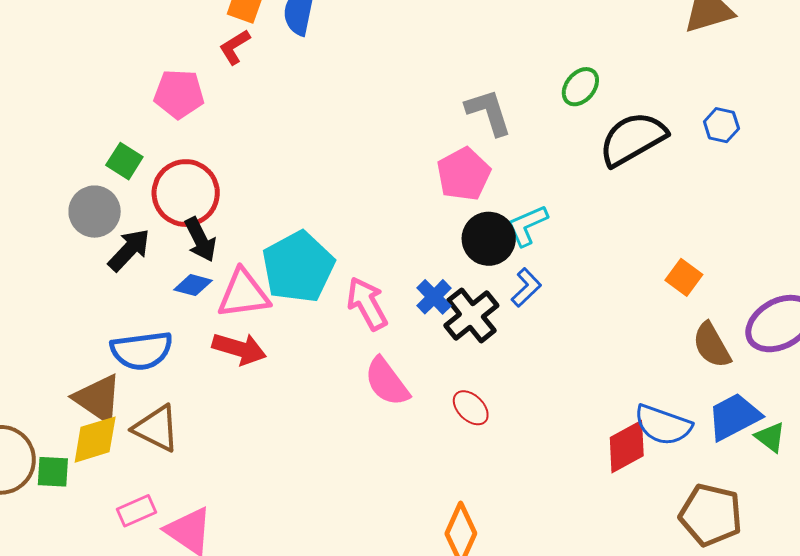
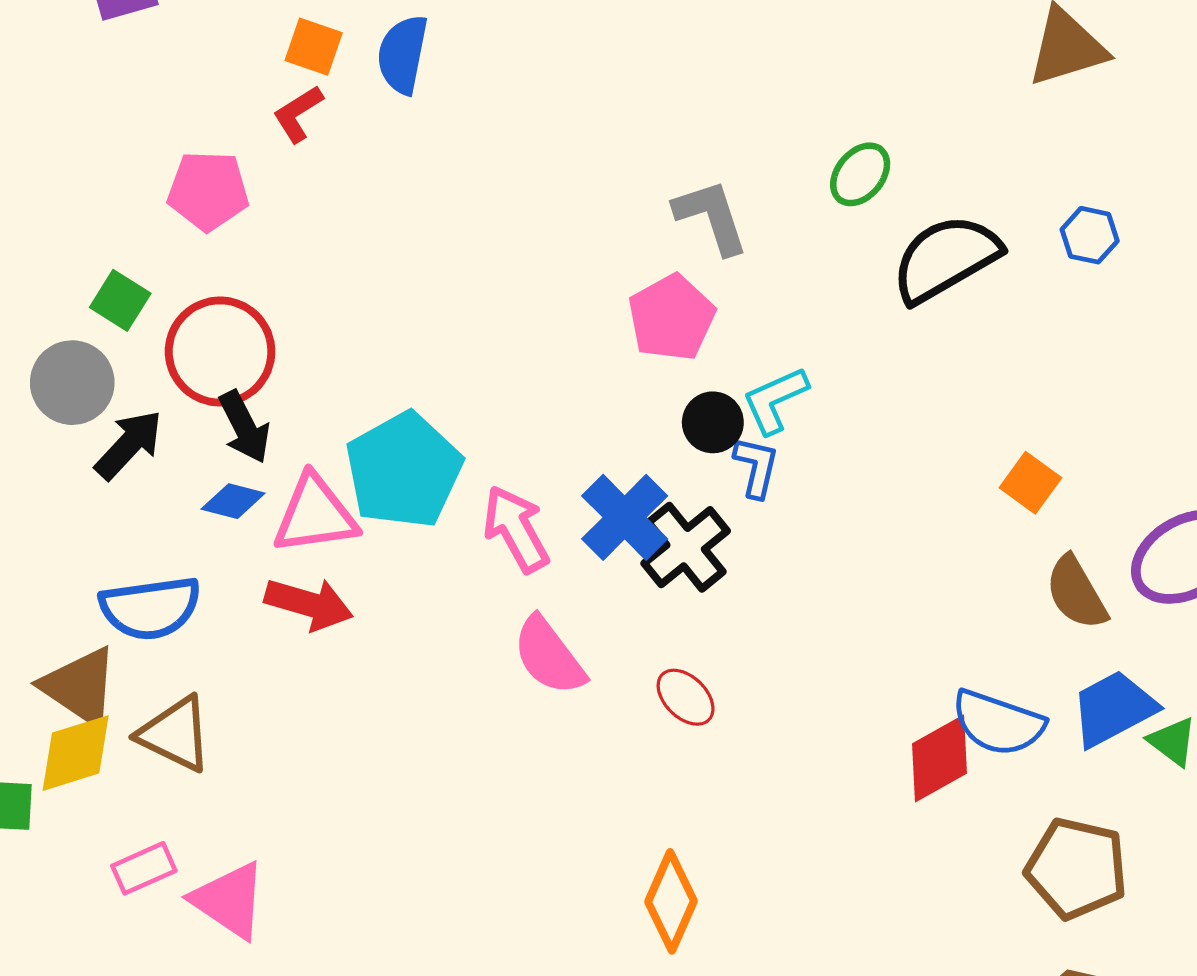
black circle: (489, 239) -> (713, 422), size x0.7
blue L-shape: (526, 287) -> (756, 467), moved, turned -33
blue cross: (434, 297) -> (625, 517), size x1.5

